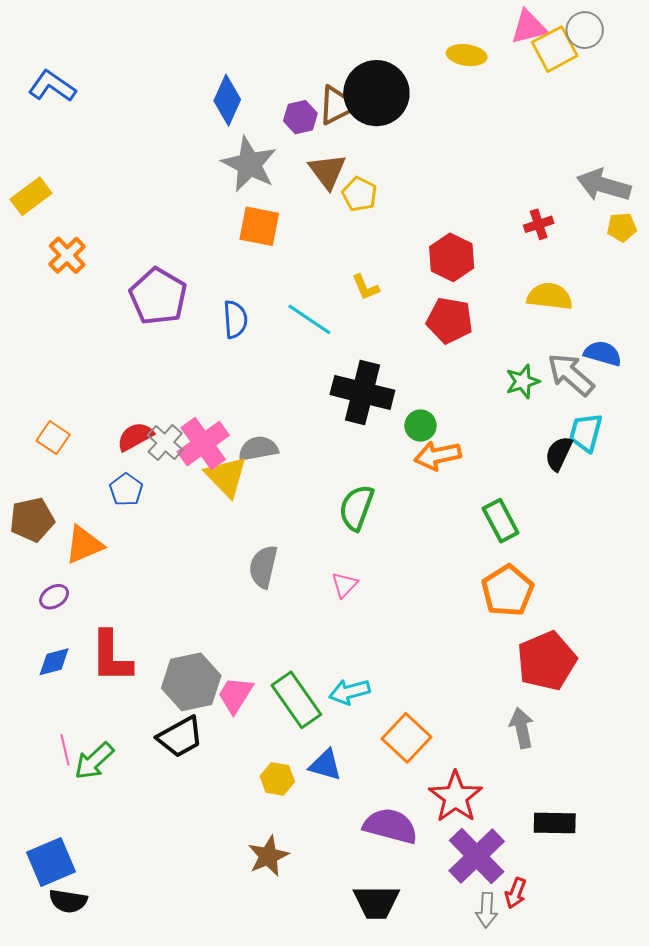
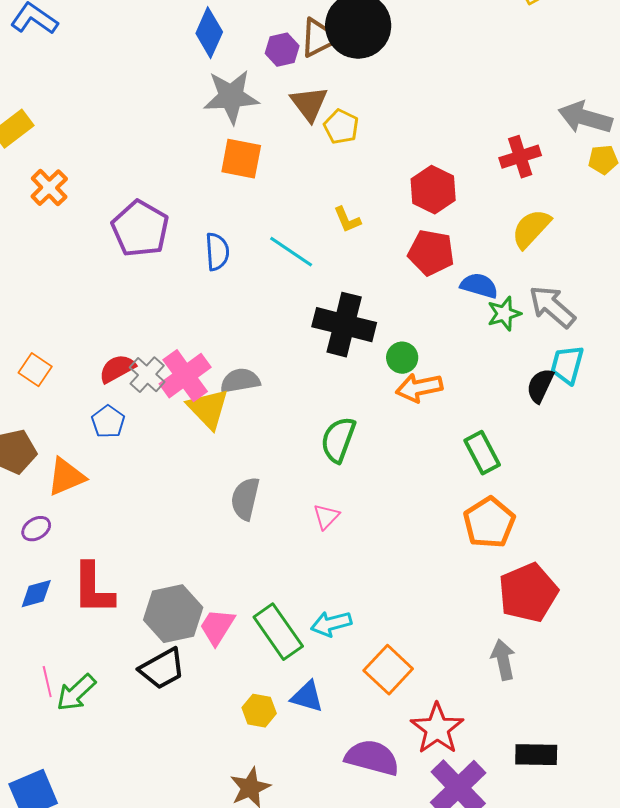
gray star: (249, 164) -> (231, 97), turned -30
red cross: (539, 224) -> (520, 157), size x1.4
yellow semicircle: (550, 296) -> (531, 229), turned -54
blue semicircle: (603, 353) -> (479, 286), moved

